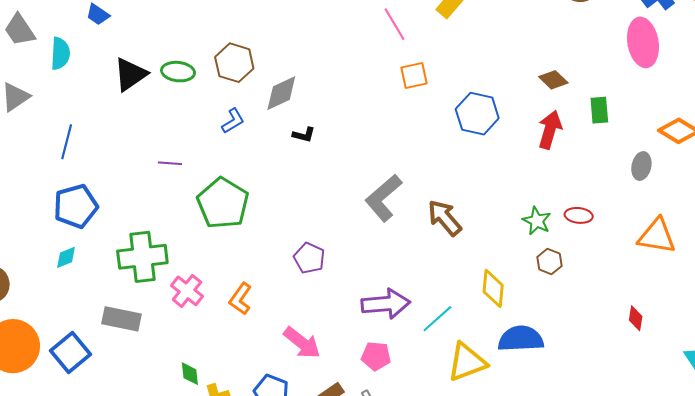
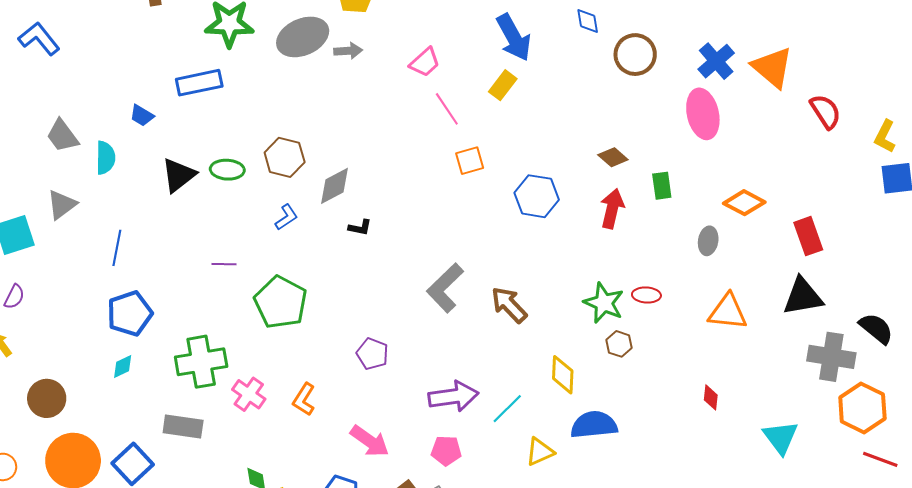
green star: (537, 221) -> (604, 303), size x1.4
yellow triangle: (467, 362) -> (540, 452), size x0.7

